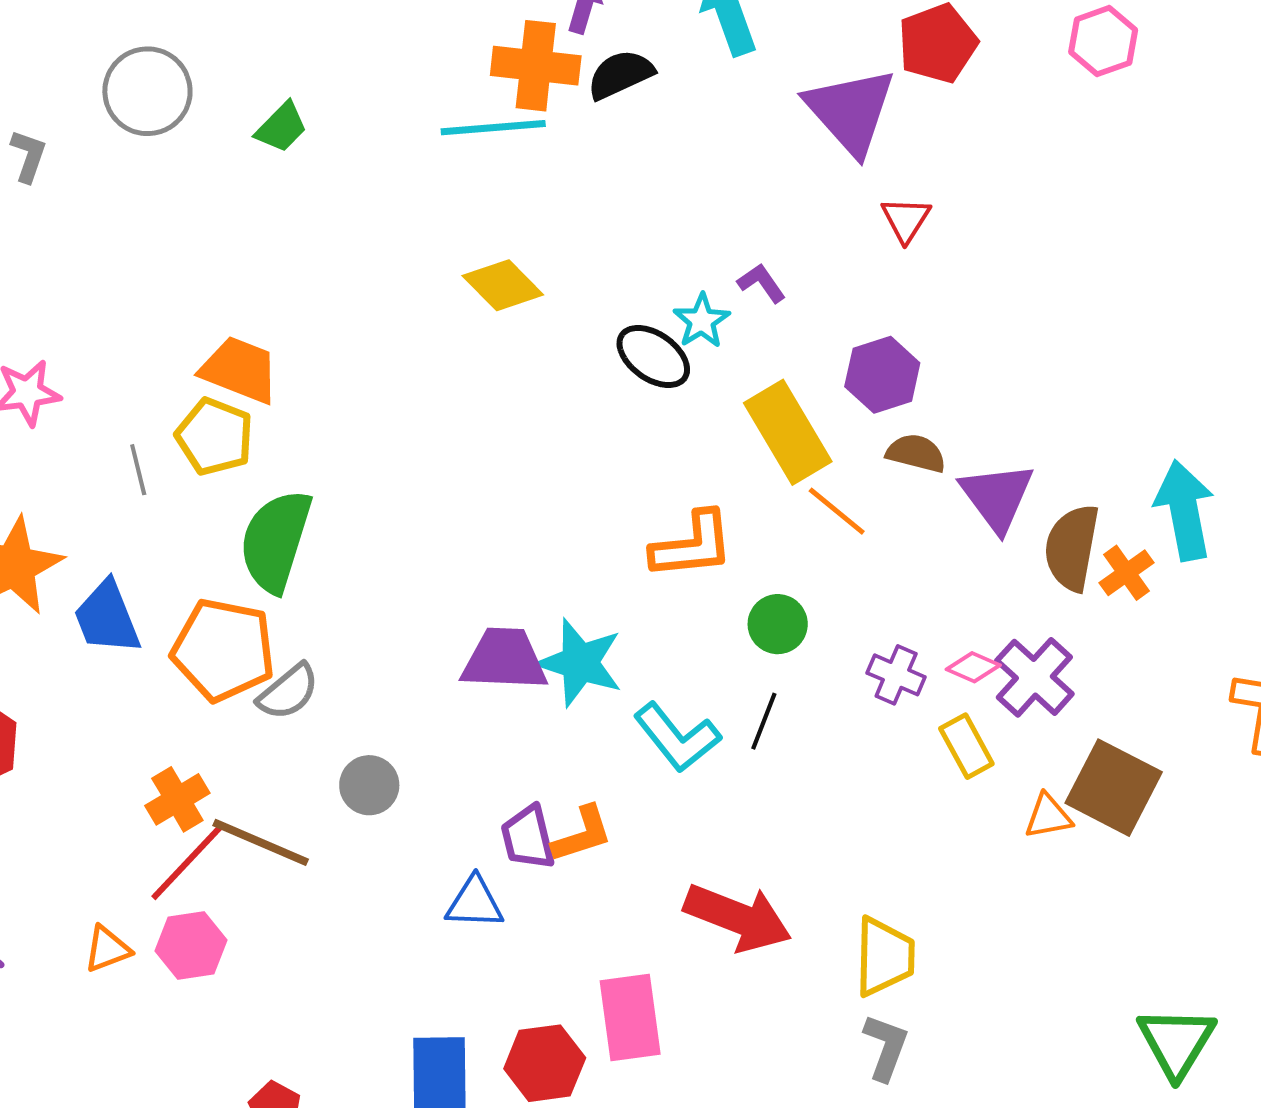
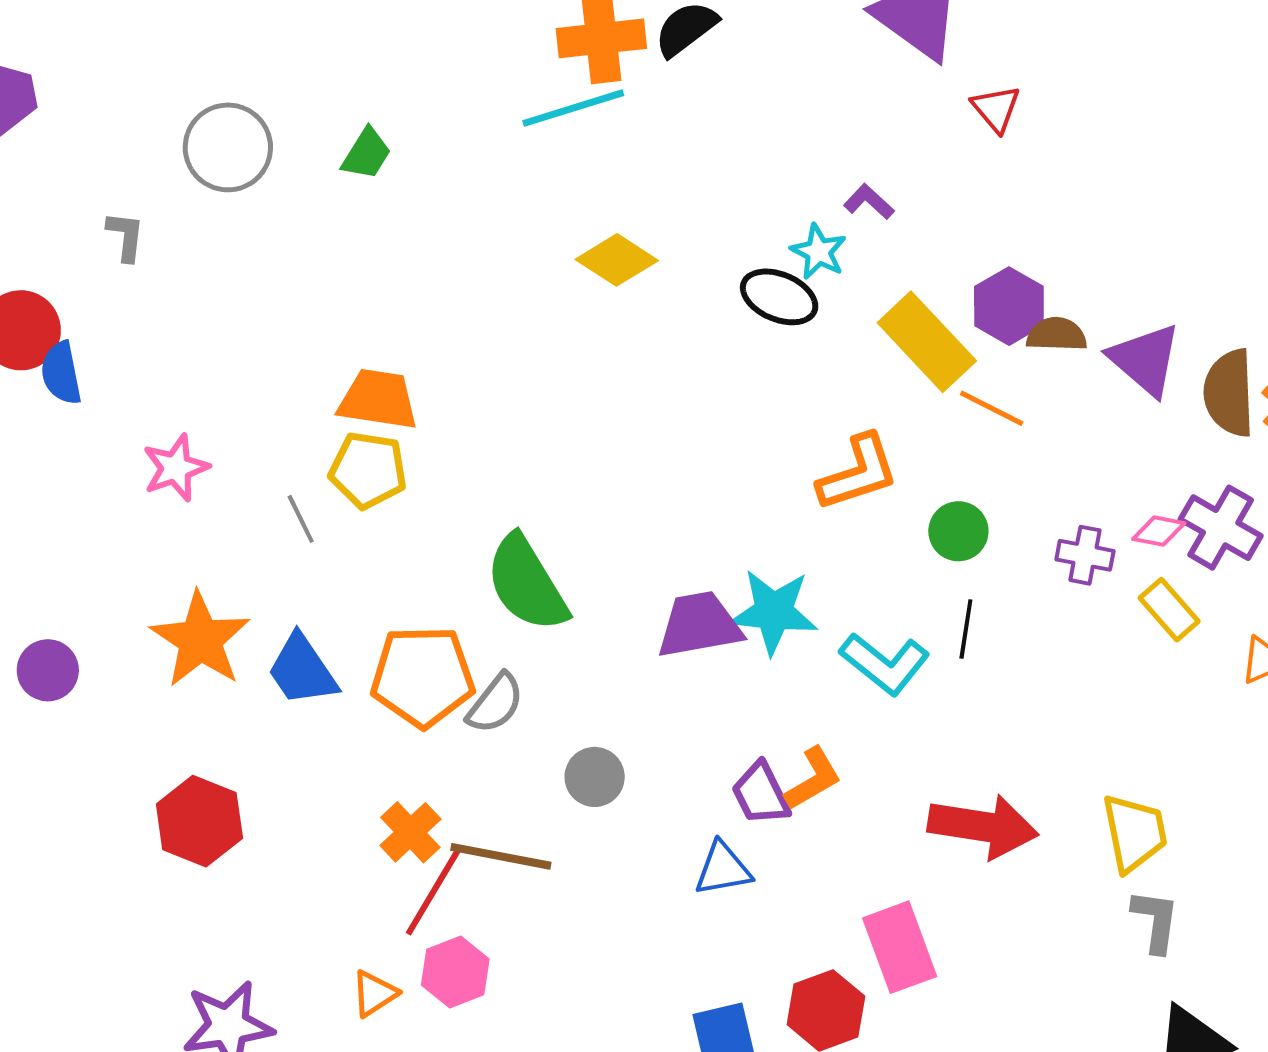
purple hexagon: (882, 375) -> (1009, 306), moved
green semicircle: (276, 541) -> (527, 583), moved, turned -36

